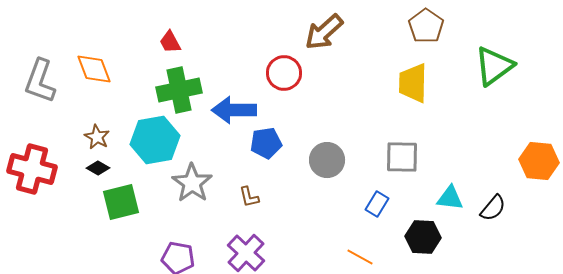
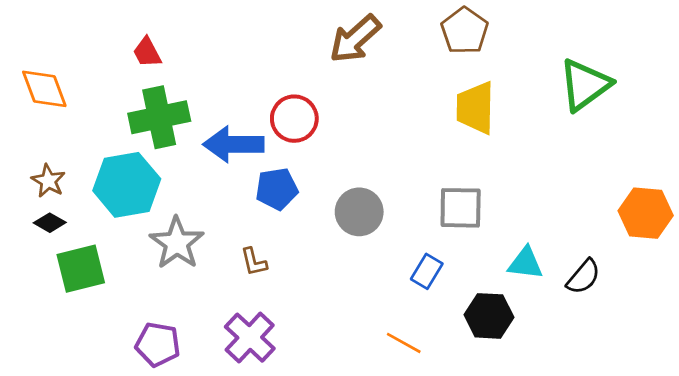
brown pentagon: (426, 26) -> (465, 31), moved
red circle: (284, 73) -> (294, 119), moved

